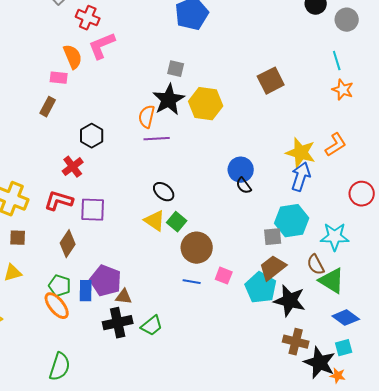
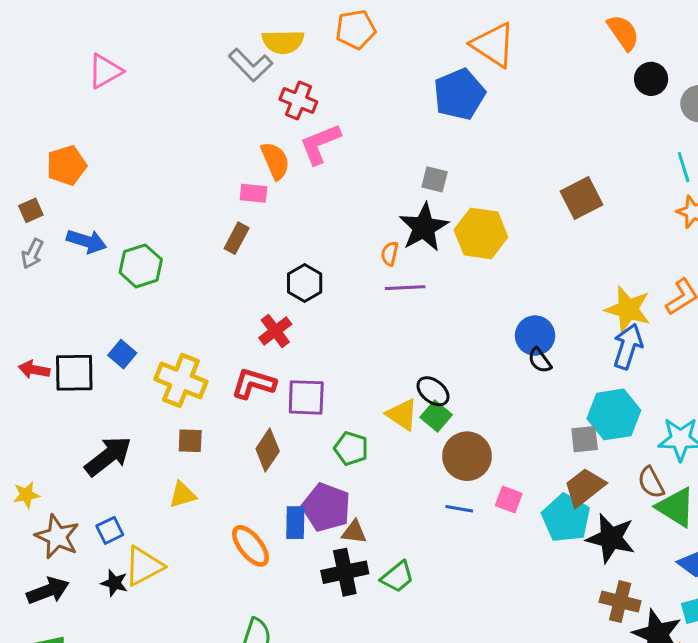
orange semicircle: (147, 117) -> (390, 254), size x0.7
black ellipse: (164, 192) -> (433, 391), moved
green pentagon: (60, 286) -> (351, 448), moved

